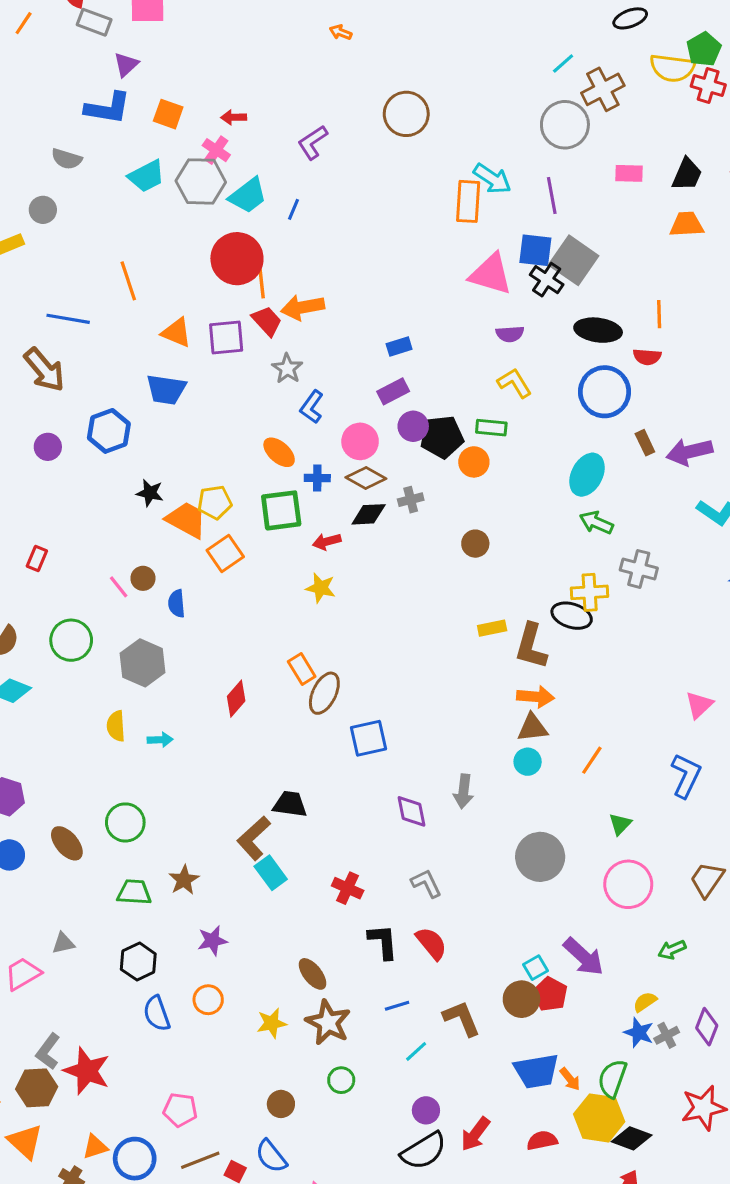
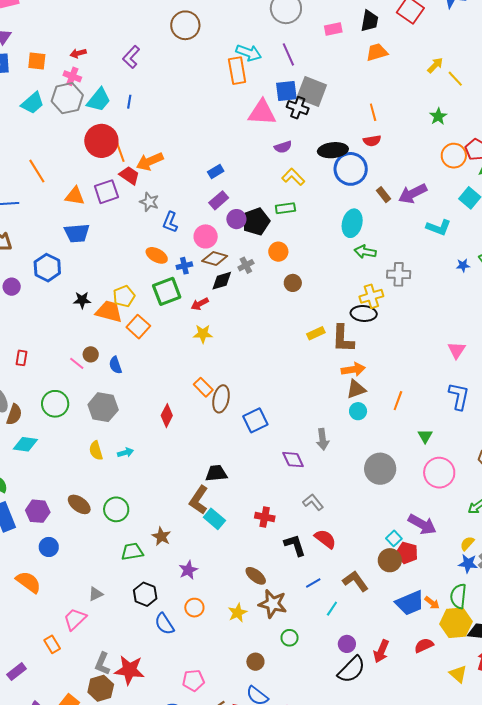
black ellipse: (598, 330) -> (333, 150), moved
orange circle: (474, 462) -> (278, 252), moved
brown ellipse: (67, 843) -> (79, 504), moved

